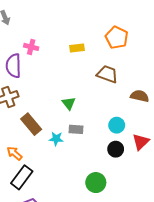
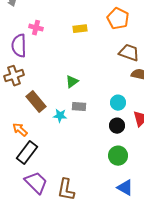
brown trapezoid: (107, 74) -> (129, 53), moved
green triangle: (69, 103) -> (72, 82), turned 32
green circle: (96, 183) -> (118, 156), moved

